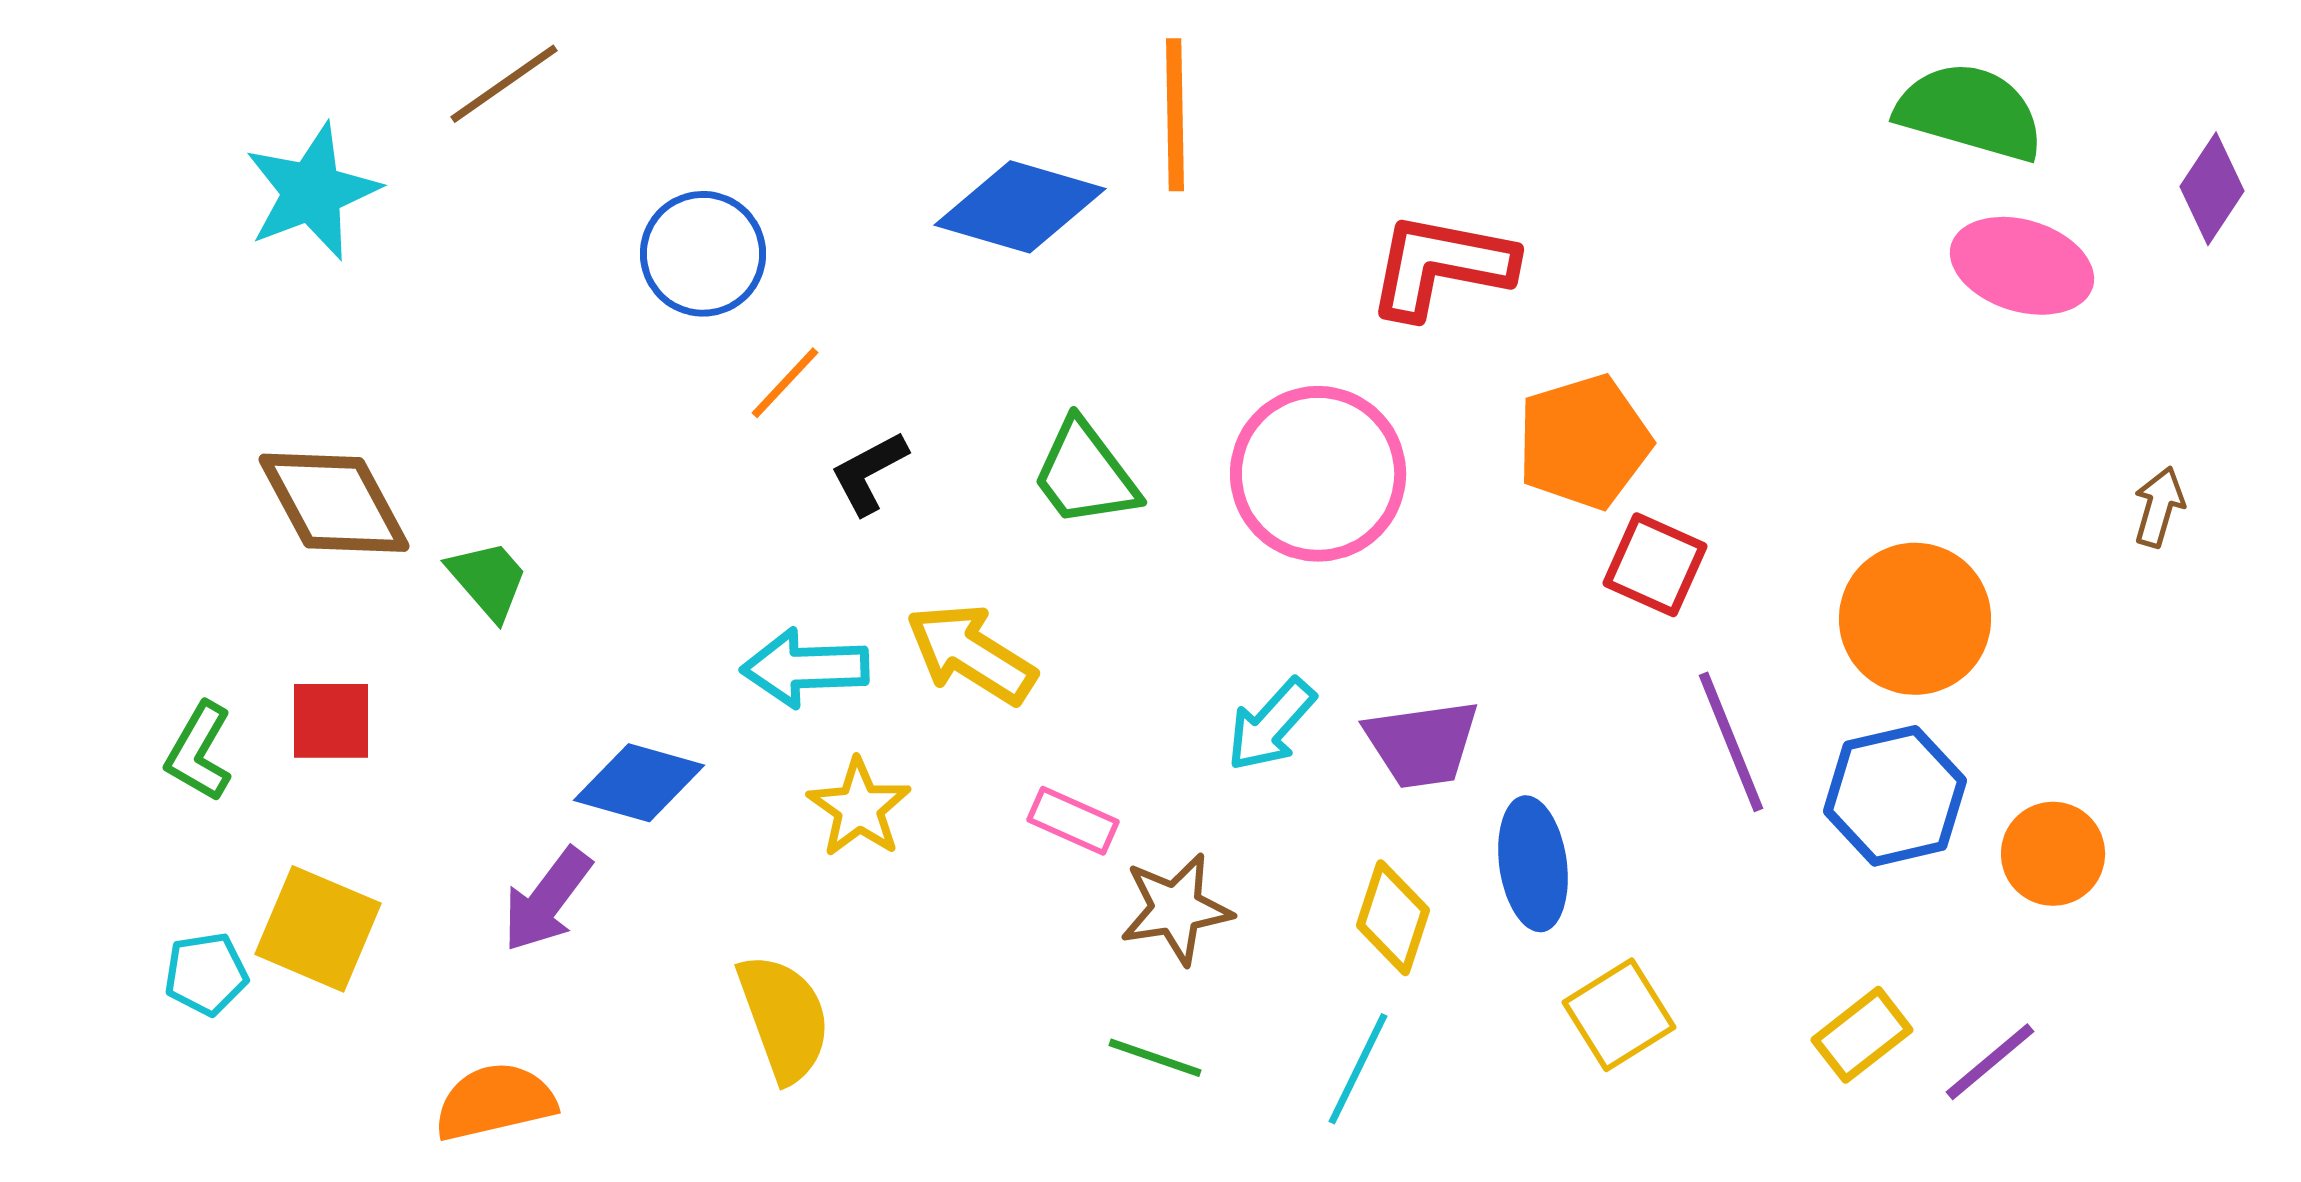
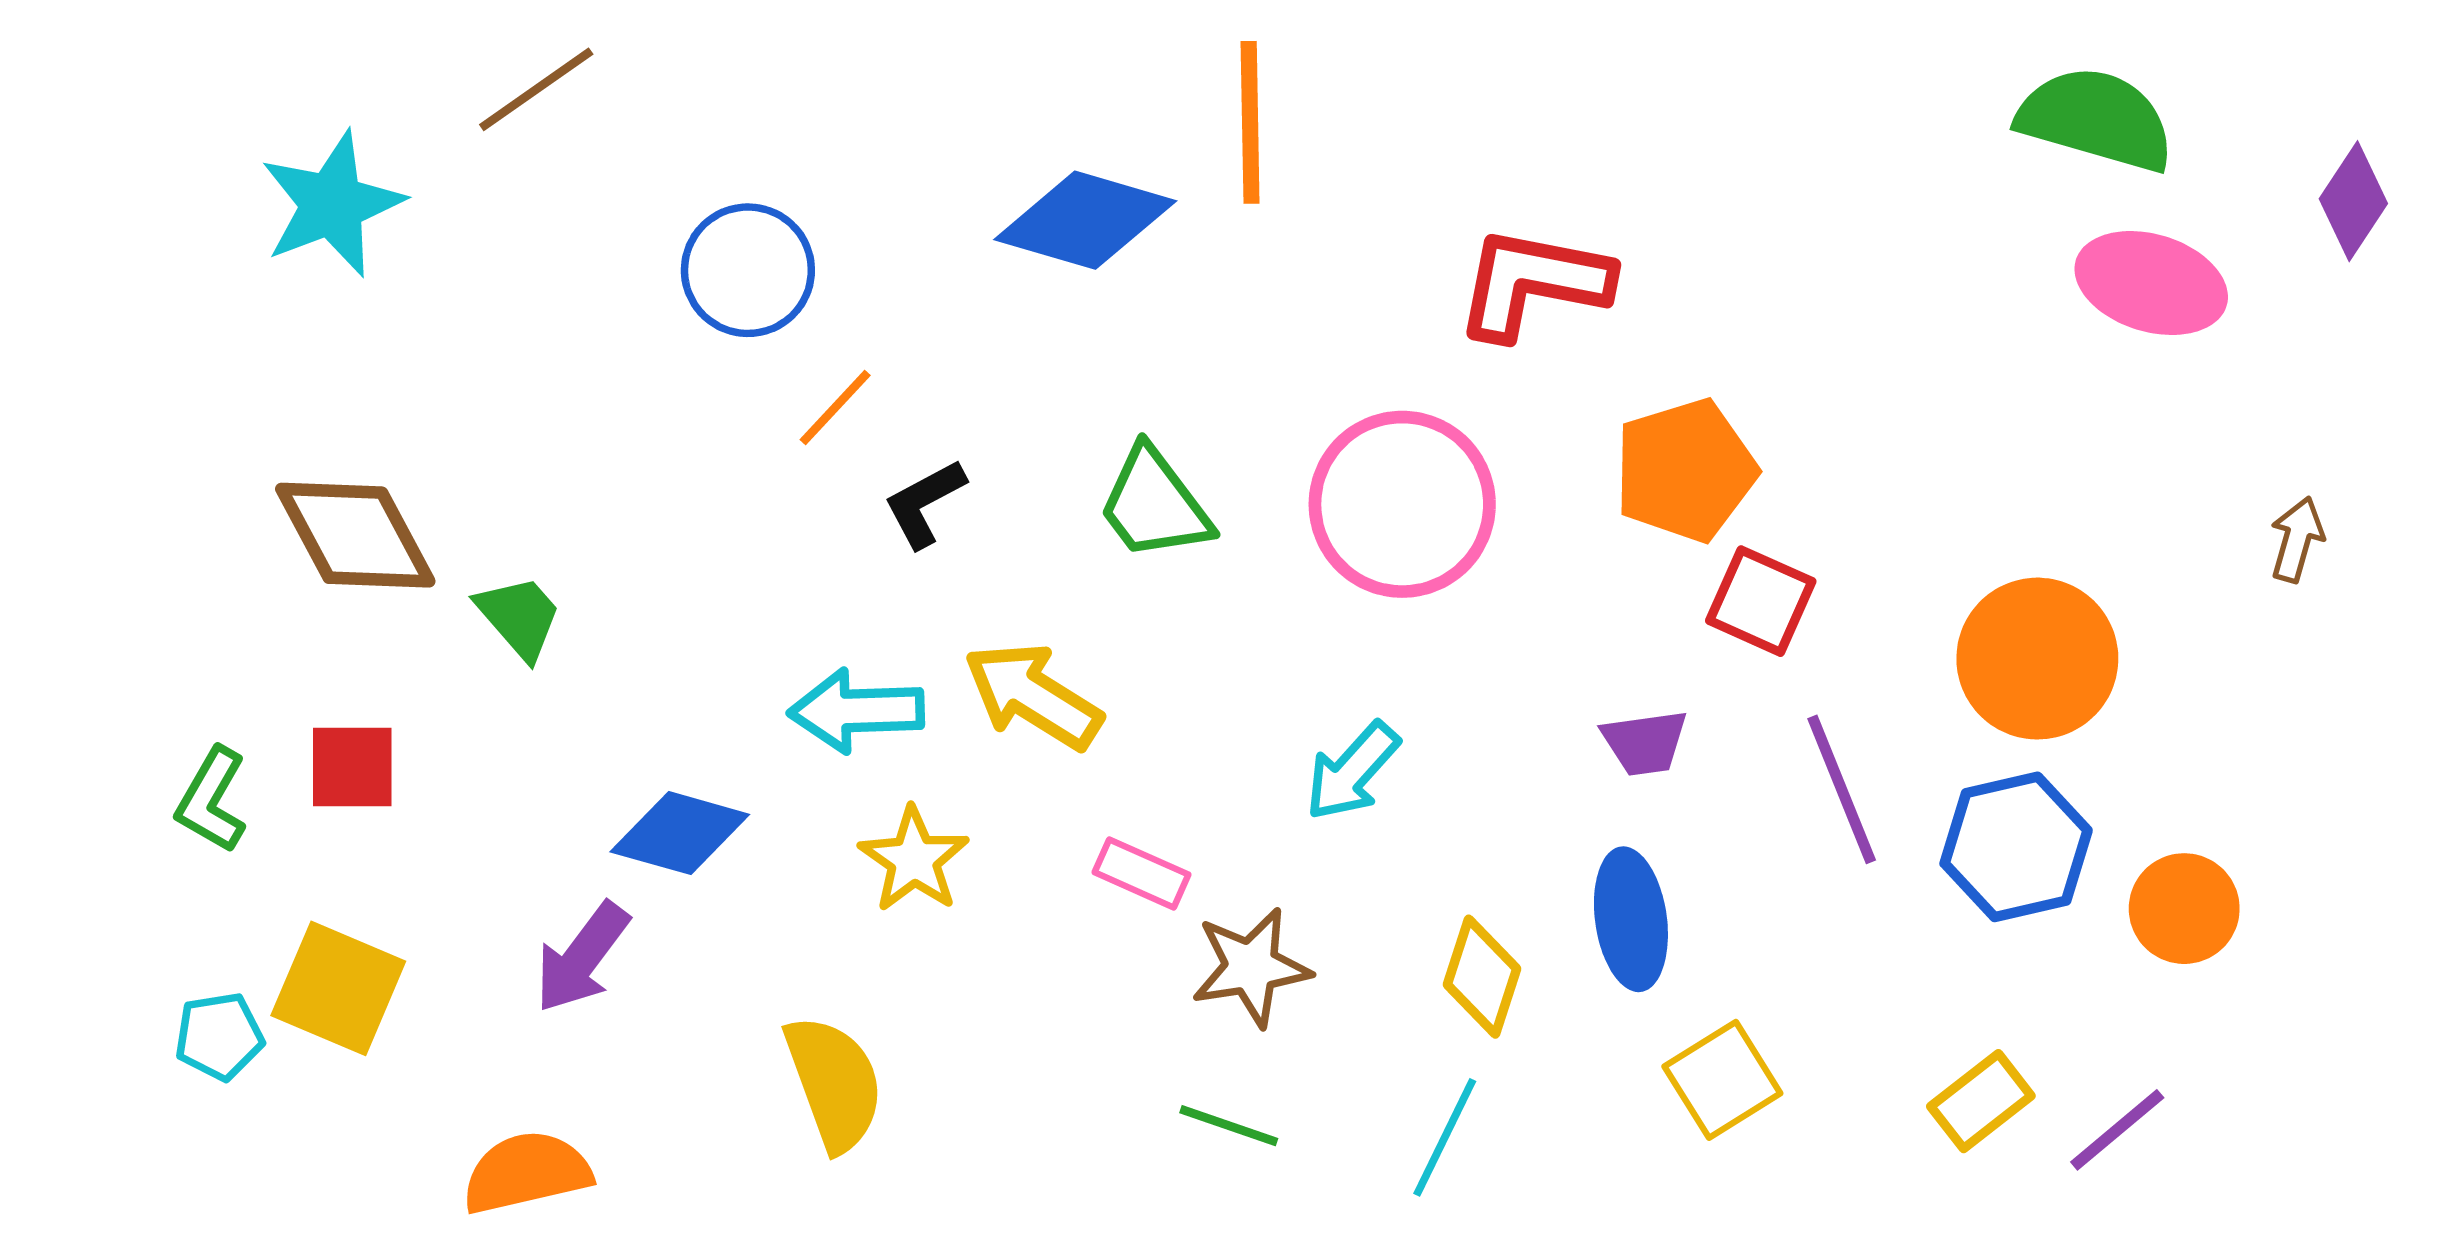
purple trapezoid: (1422, 744) -> (1645, 743), moved, size x0.7

